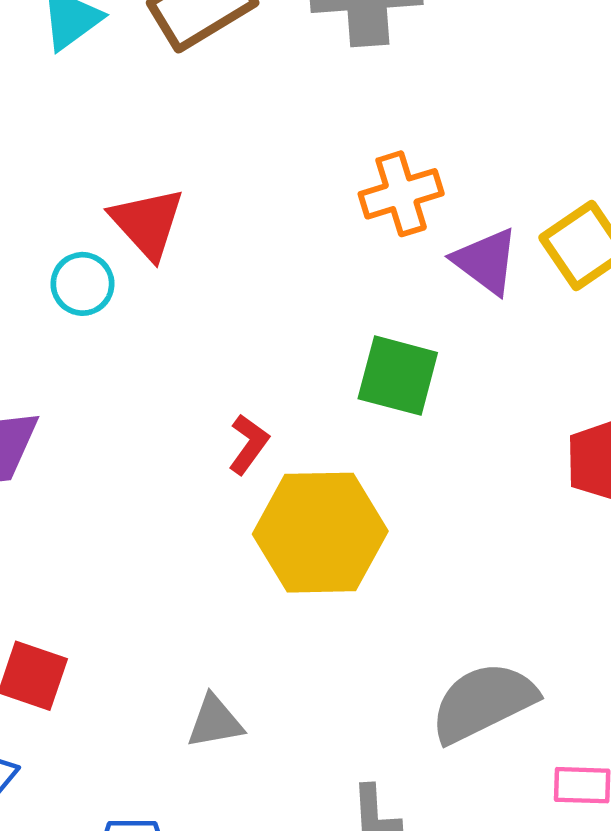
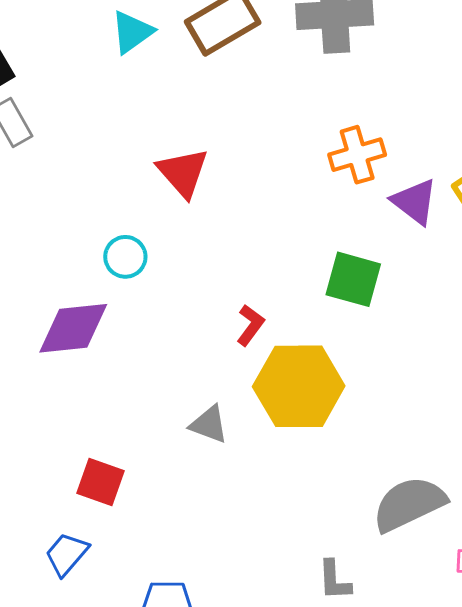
cyan circle: (82, 284) -> (125, 257), moved
gray triangle: (215, 722) -> (209, 424), moved, turned 30

